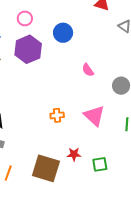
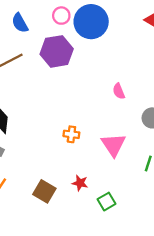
blue circle: (63, 33) -> (91, 22), moved, size x1.5
green square: (100, 164) -> (107, 202), turned -35
brown square: (46, 168) -> (44, 191), size x0.7

